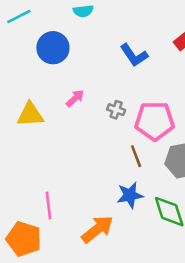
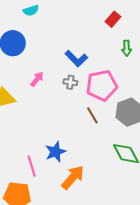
blue L-shape: (134, 55) -> (76, 59), moved
blue star: (130, 195) -> (56, 152), moved

